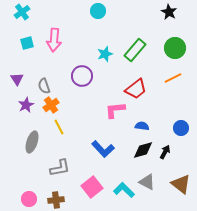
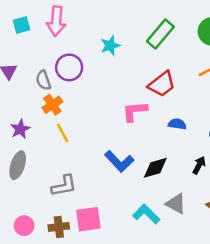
cyan star: (105, 54) -> (110, 46), moved
purple circle: (82, 76) -> (69, 67), moved
purple star: (26, 105) -> (20, 129), moved
blue semicircle: (142, 126) -> (177, 124), moved
gray ellipse: (32, 142) -> (18, 165), moved
black diamond: (143, 150) -> (155, 168), moved
pink square: (92, 187) -> (88, 219), moved, turned 30

